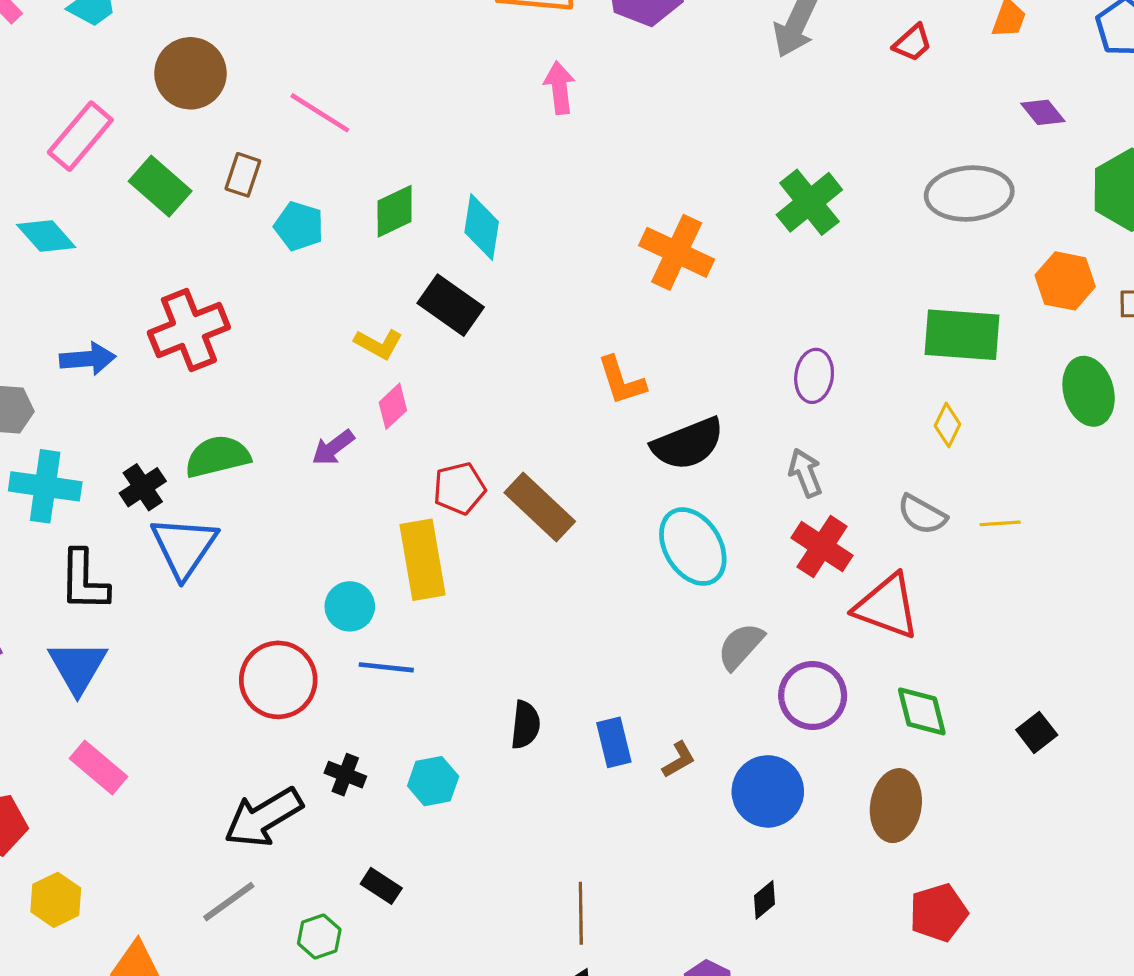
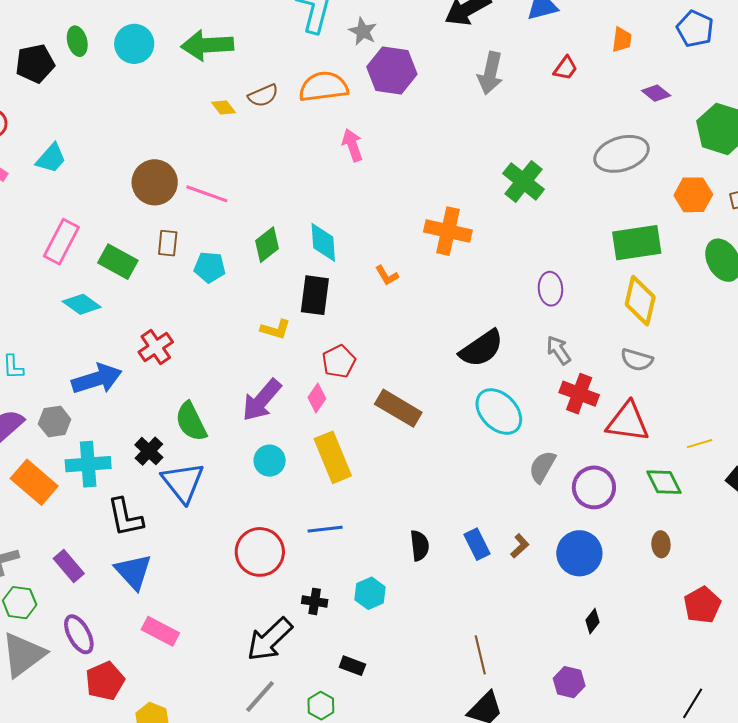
brown circle: (190, 73) -> (155, 182), moved
cyan diamond: (46, 236) -> (82, 304), moved
black rectangle: (451, 305) -> (315, 295), turned 75
red cross: (189, 330) -> (156, 347), size x0.7
blue arrow: (88, 359) -> (97, 379), size x1.4
orange L-shape: (622, 381) -> (387, 275), moved, size x0.7
pink diamond: (393, 406) -> (317, 398), moved
yellow diamond: (947, 425) -> (640, 301), size x1.8
purple arrow: (333, 448) -> (262, 400), size x1.6
green semicircle: (217, 456) -> (191, 422), turned -90
red pentagon: (459, 488) -> (339, 361), moved
yellow line: (1000, 523) -> (700, 444), moved
cyan circle: (350, 606) -> (270, 461), moved
brown ellipse: (896, 806) -> (661, 544), size x0.6

